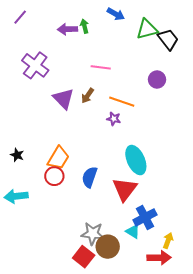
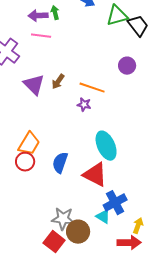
pink line: (101, 67) -> (41, 36), moved
red triangle: (125, 189) -> (95, 175), turned -40

